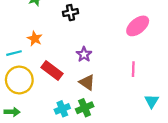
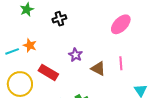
cyan line: (14, 53) -> (12, 51), moved
brown triangle: (87, 82) -> (98, 69), moved

